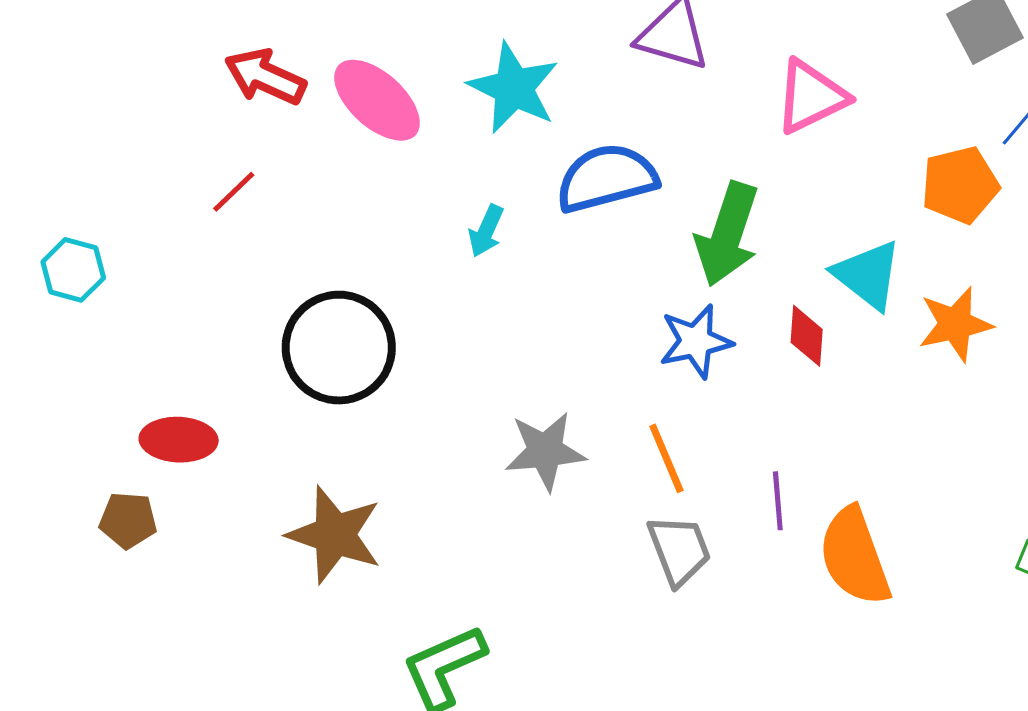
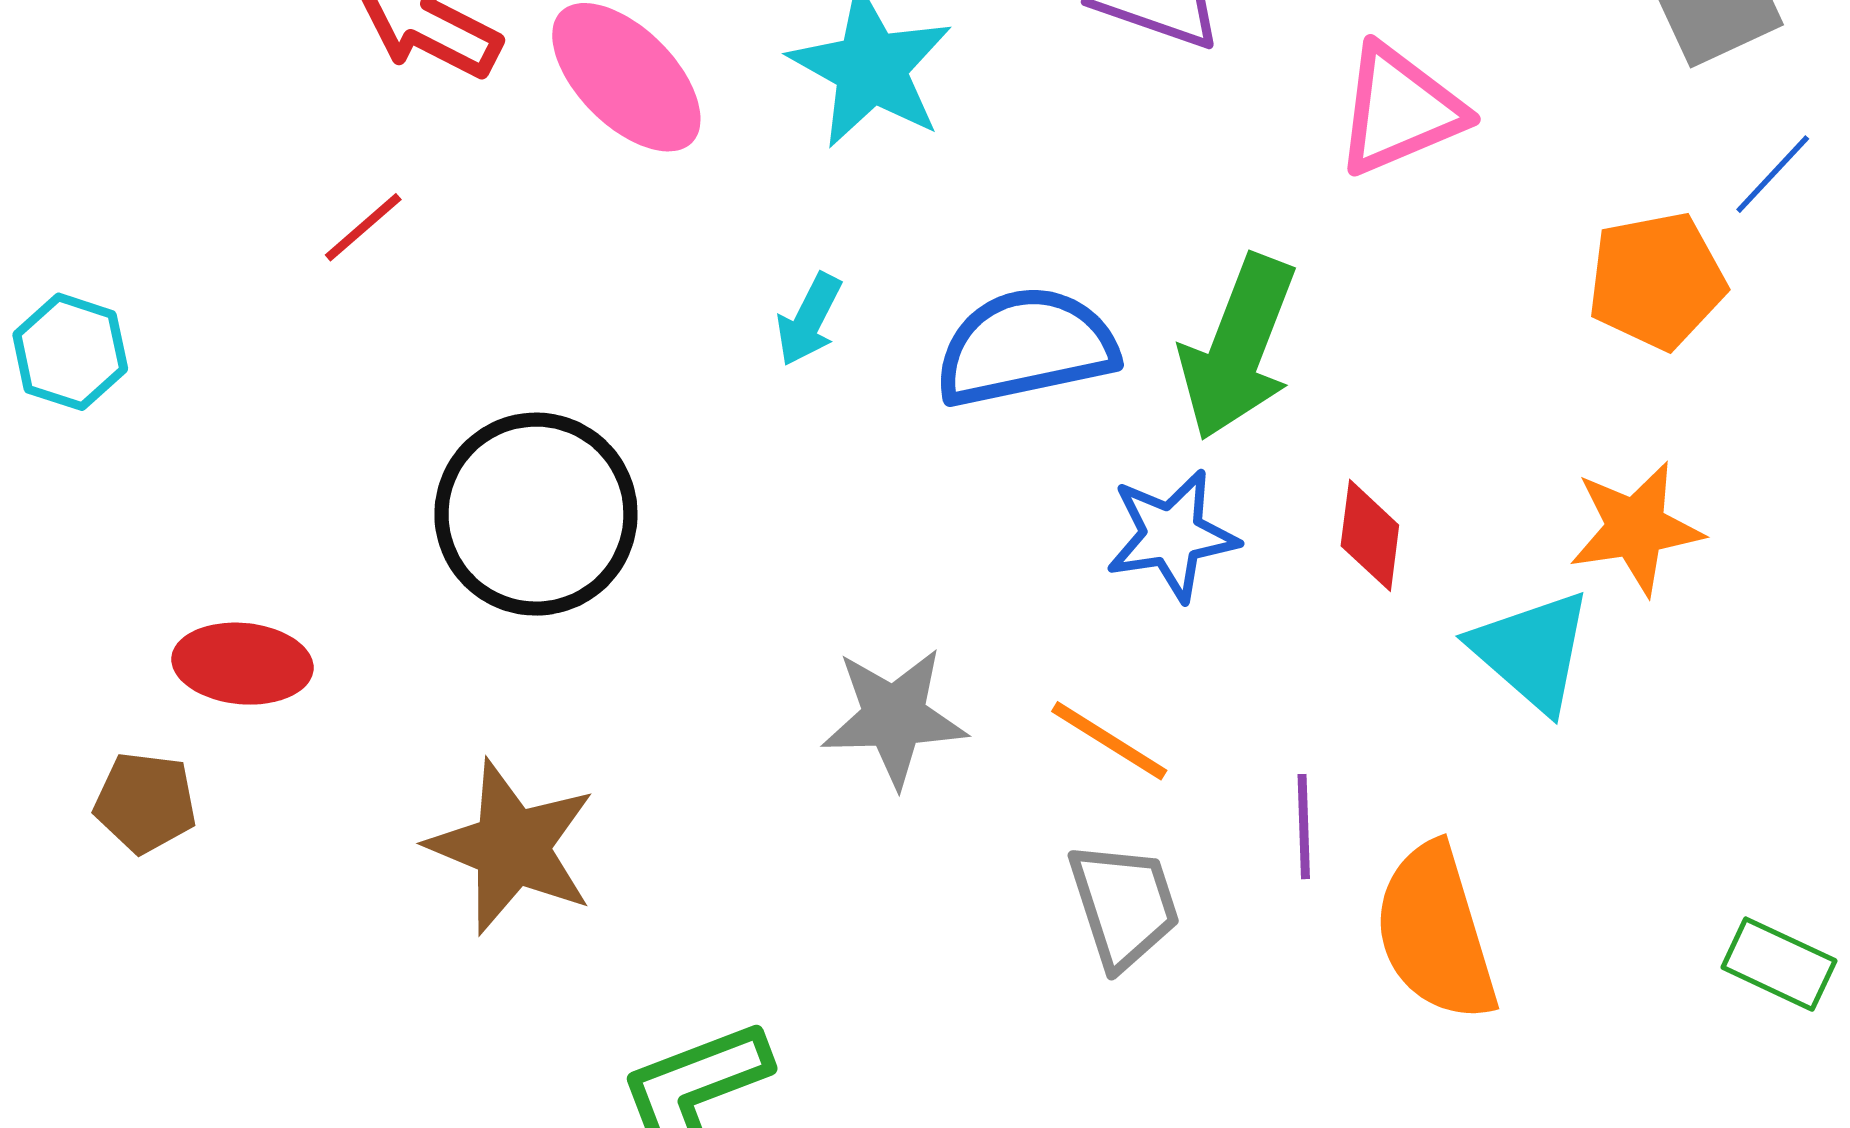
blue semicircle: (607, 178) -> (1026, 347), moved
cyan triangle: (868, 275) -> (1532, 651), moved
orange line: (666, 458) -> (1109, 741), turned -38

